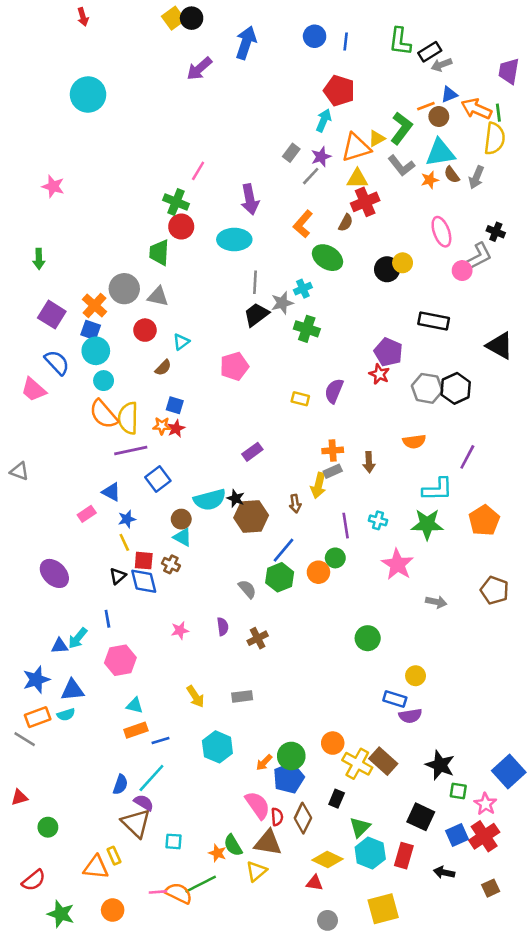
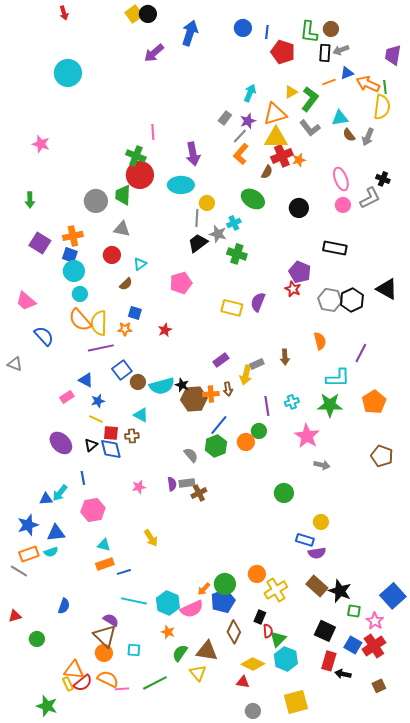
black rectangle: (430, 52) -> (325, 53), moved, turned -54
red pentagon: (339, 91) -> (283, 52), moved
brown circle: (439, 117) -> (331, 29), moved
yellow triangle: (377, 139) -> (291, 92), moved
cyan triangle: (440, 153) -> (340, 118), size x0.7
pink line: (198, 171) -> (153, 132), turned -35
yellow triangle: (357, 179) -> (276, 138), size x1.4
orange star: (430, 180) -> (299, 160), moved
orange L-shape: (303, 224) -> (241, 154), moved
red circle: (181, 227) -> (140, 175), size x1.4
yellow circle: (403, 263) -> (207, 203), moved
pink circle: (462, 271) -> (343, 205), moved
gray circle: (124, 289) -> (96, 201), moved
gray star: (282, 303) -> (218, 234), turned 30
orange cross: (94, 306) -> (73, 236), turned 36
black triangle: (500, 346) -> (387, 289), moved
blue semicircle: (57, 362) -> (44, 336), moved
yellow rectangle: (300, 399) -> (232, 308), size x1.5
red star: (176, 428) -> (165, 330), moved
orange semicircle: (414, 441) -> (320, 341), turned -96
orange cross: (333, 450) -> (211, 394), moved
purple rectangle: (252, 452) -> (221, 360), moved
brown circle: (181, 519) -> (138, 382), moved
cyan cross: (378, 520) -> (292, 402), turned -32
yellow line: (124, 542) -> (96, 419), turned -40
brown cross: (171, 564) -> (132, 436), turned -32
purple ellipse: (54, 573) -> (61, 443), moved
gray arrow: (436, 602) -> (322, 465), moved
gray rectangle: (242, 696) -> (187, 483), moved
cyan hexagon: (217, 747) -> (168, 603), moved
brown rectangle: (383, 761) -> (317, 586), moved
yellow cross: (357, 764) -> (276, 590), turned 30
cyan line: (151, 778) -> (134, 601), moved, turned 60
blue semicircle: (120, 784) -> (64, 606), moved
pink semicircle: (258, 805) -> (192, 609), moved, turned 100
red semicircle: (277, 817) -> (268, 631), moved
blue square: (457, 835) -> (353, 645), turned -36
green semicircle: (233, 845) -> (180, 653), turned 66
orange star: (217, 853) -> (168, 632), moved
yellow rectangle: (114, 856) -> (68, 684), moved
red rectangle: (404, 856) -> (329, 661), moved
yellow triangle: (256, 871) -> (198, 673), turned -30
red semicircle: (34, 880) -> (83, 683), moved
orange semicircle: (179, 893) -> (108, 679), moved
orange circle: (113, 910) -> (104, 653), moved

